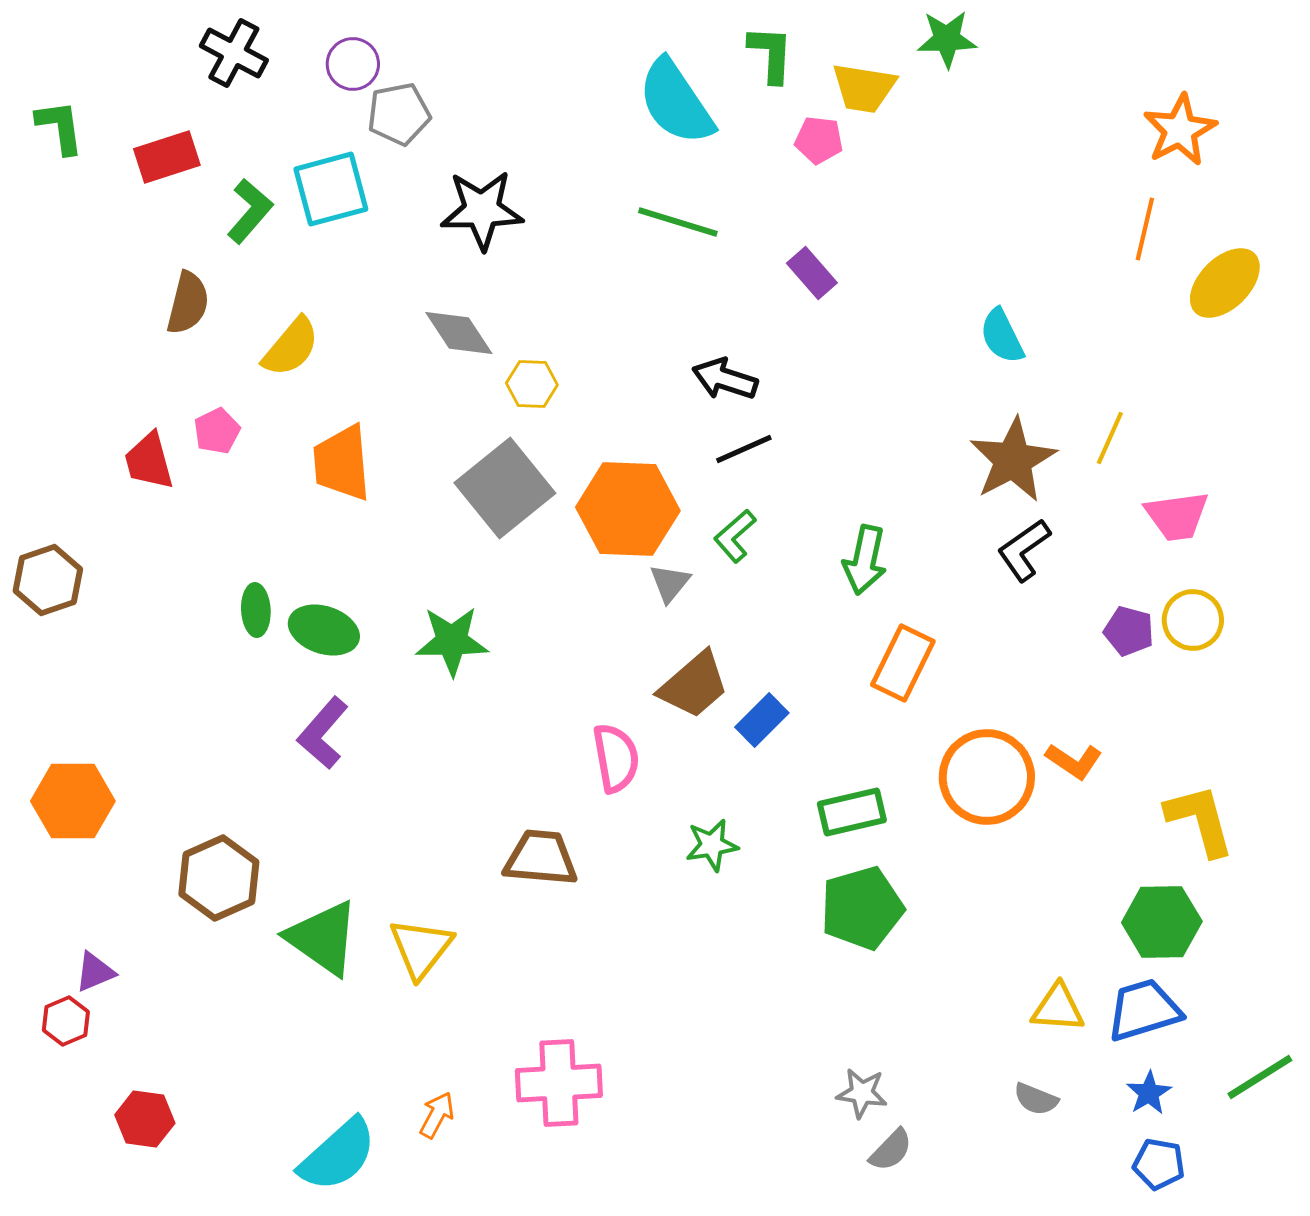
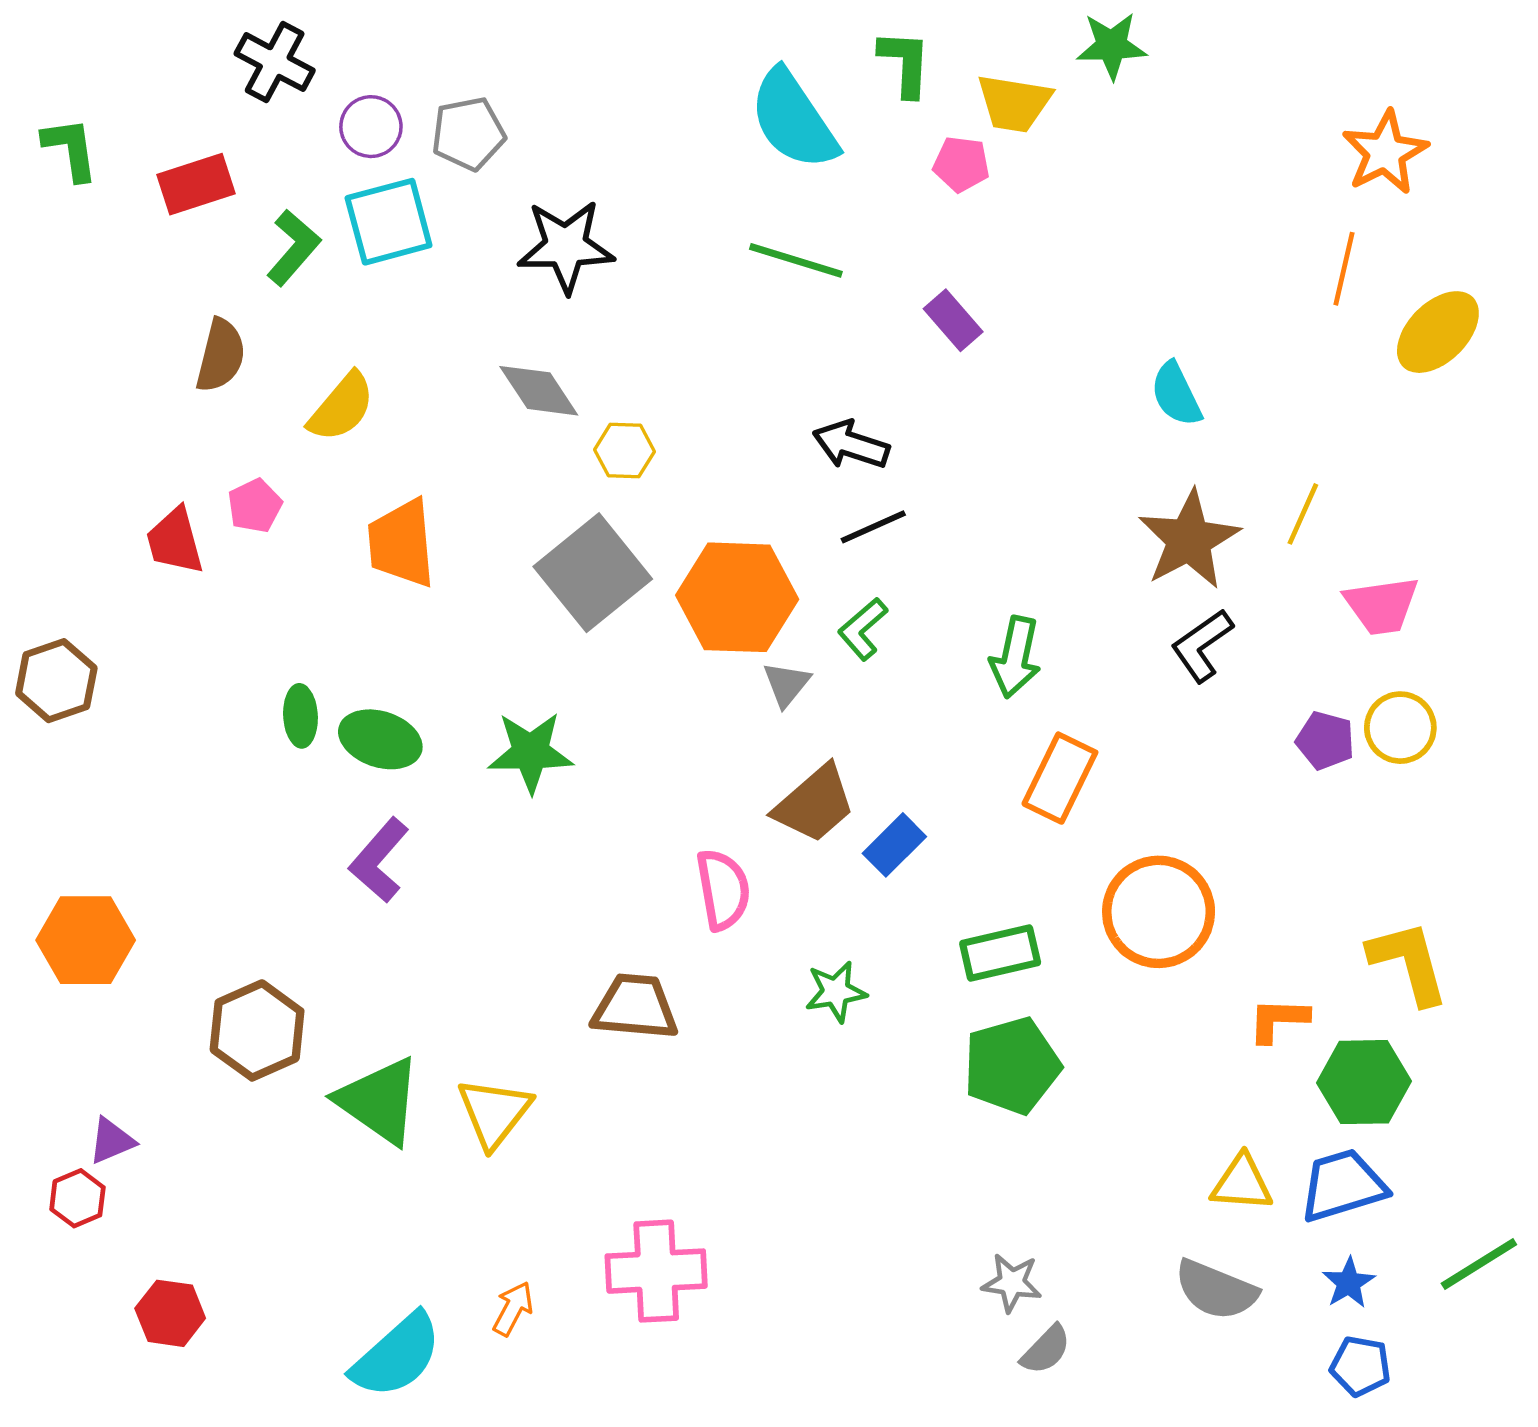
purple circle: (353, 64) -> (371, 127), moved
orange L-shape: (1074, 761) -> (1278, 1020), moved, turned 148
gray semicircle: (1036, 1099) -> (1216, 1290), size x1.6

